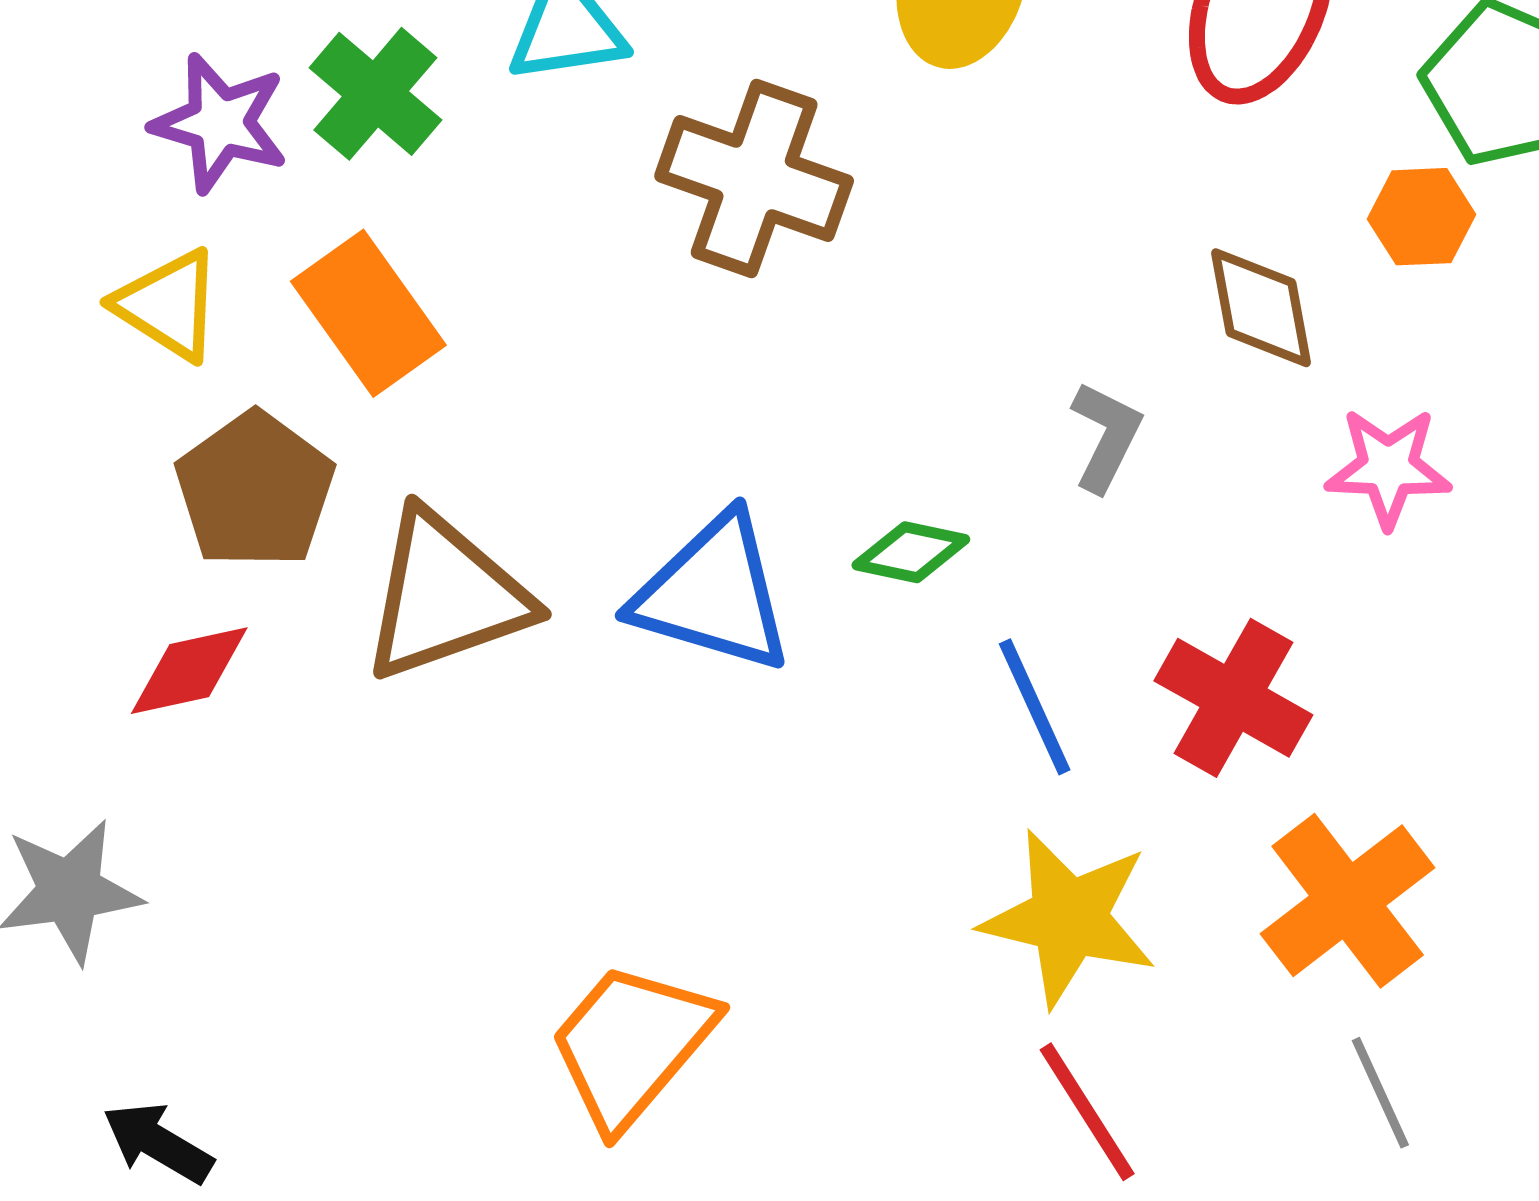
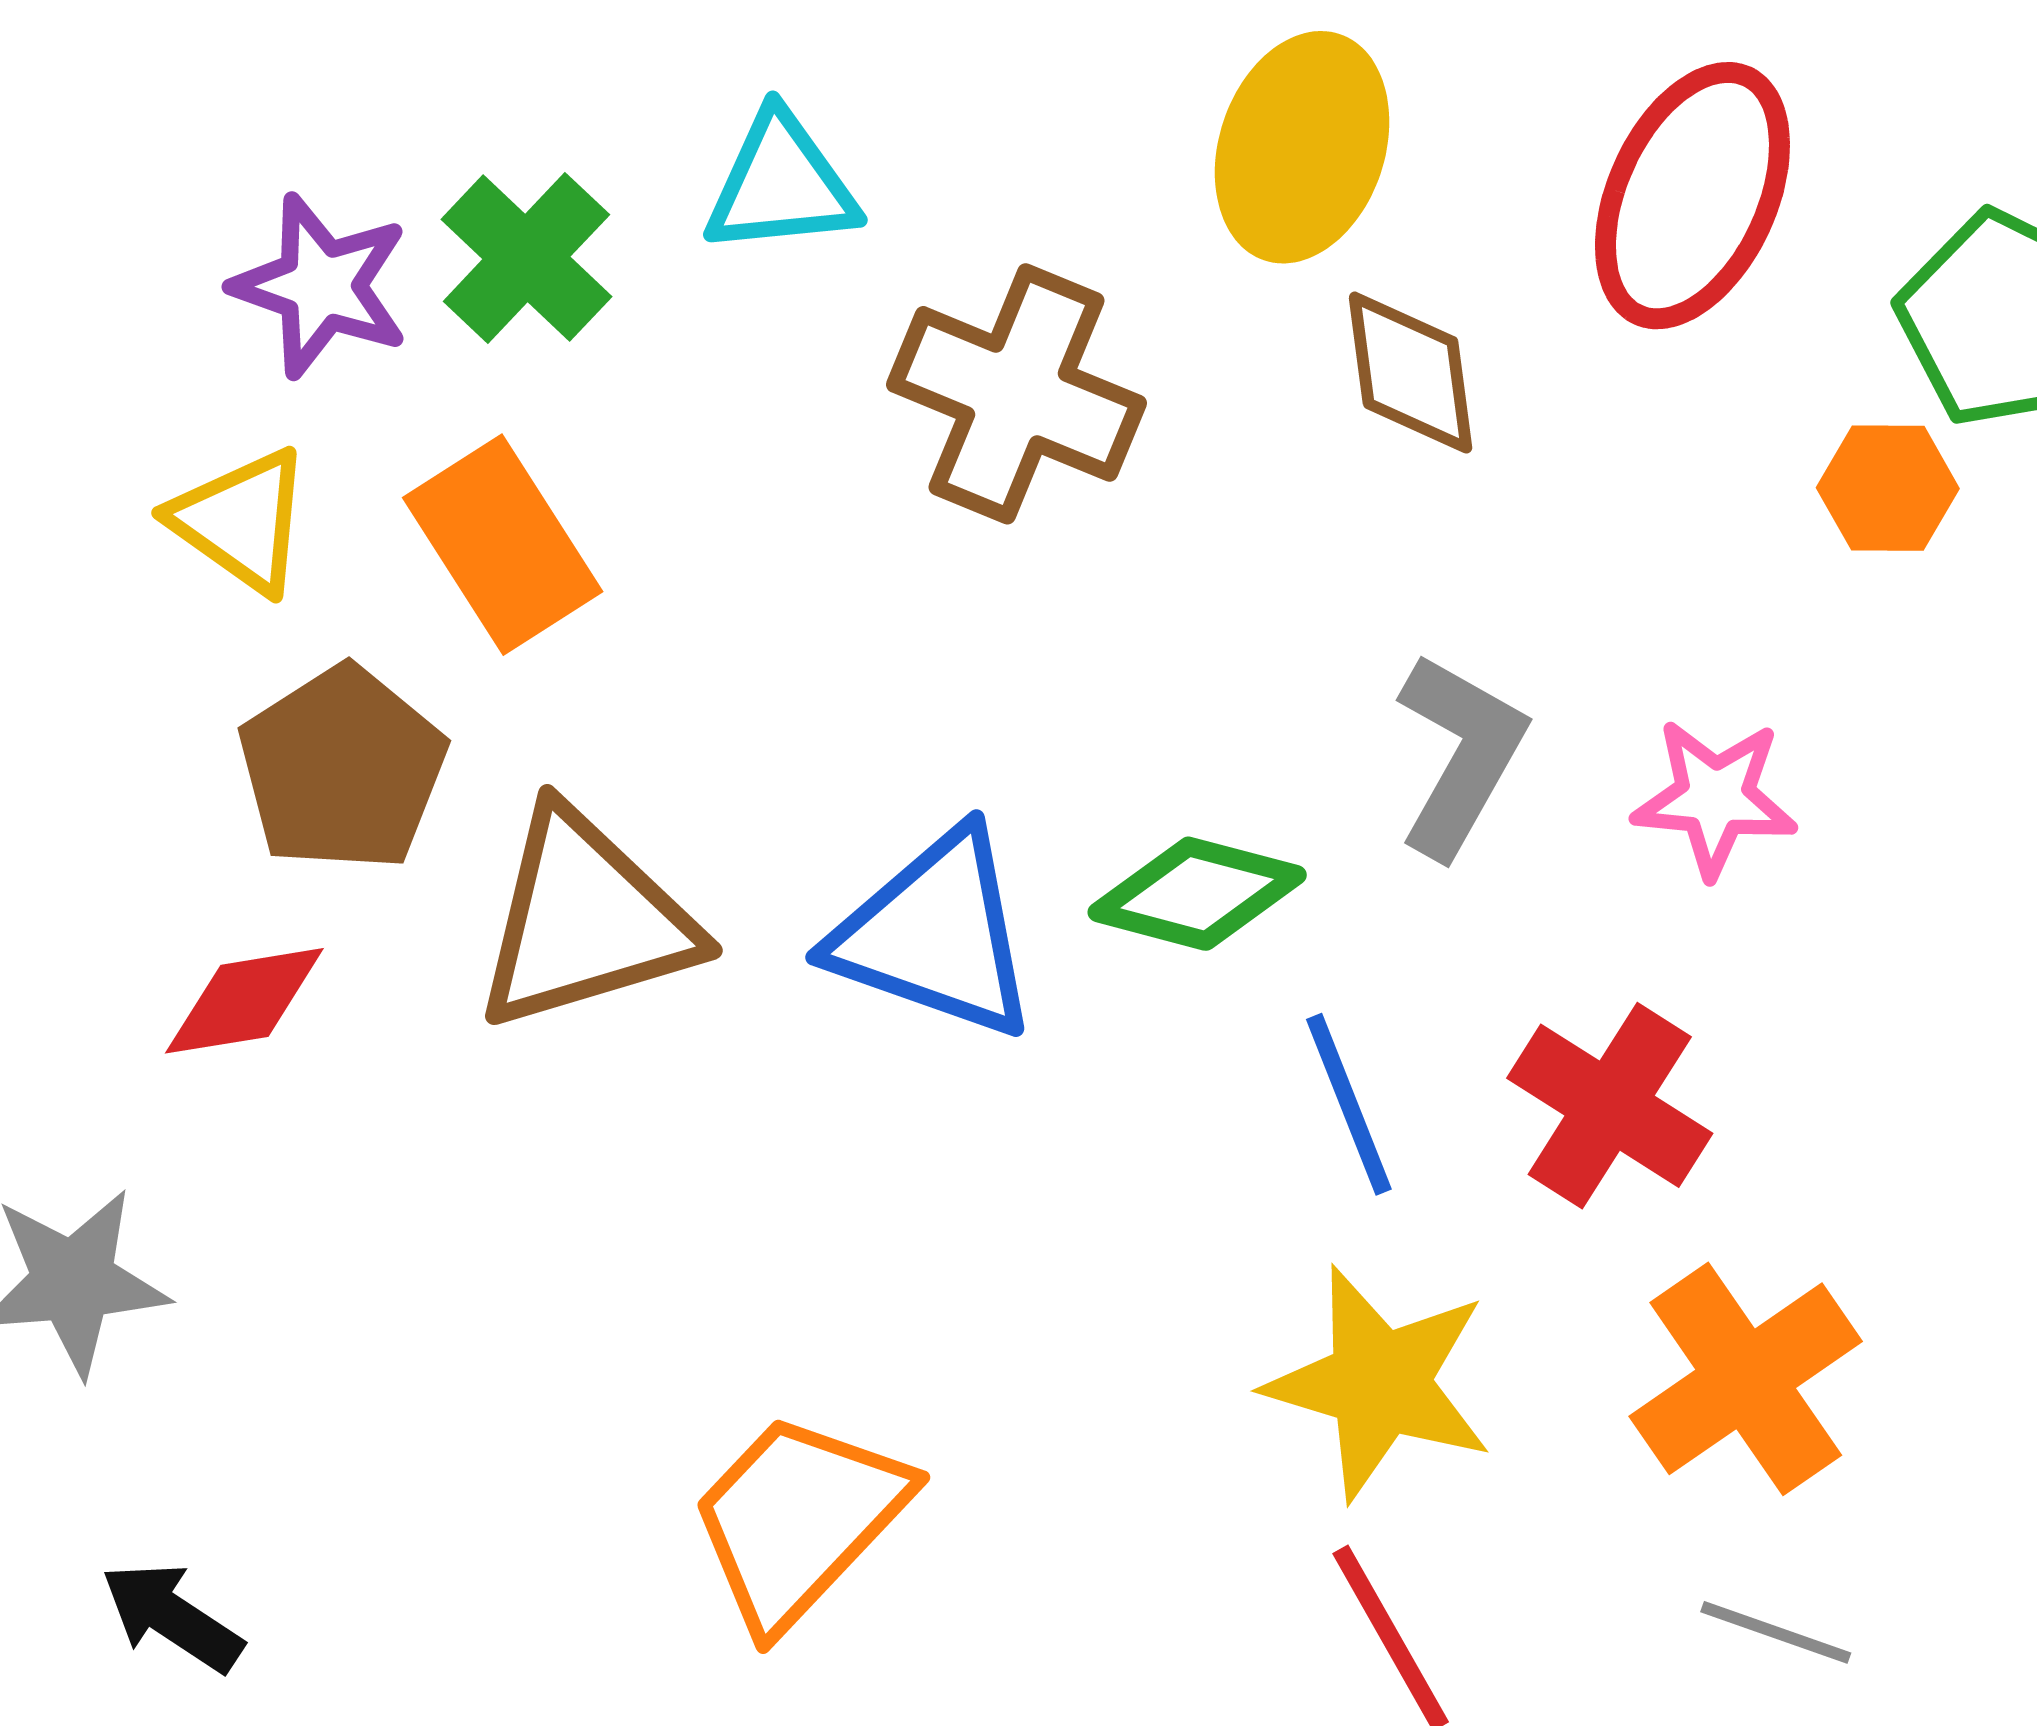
brown diamond: (1261, 308) -> (1411, 373), moved
gray L-shape: (1106, 436) -> (1460, 755), size x1.4
pink star: (1388, 468) -> (1715, 798), moved
green diamond: (911, 552) -> (1197, 894), size x1.4
gray line: (1380, 1093) -> (1776, 1632), turned -49

